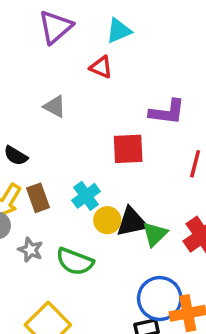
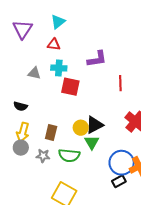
red square: (128, 149) -> (70, 87), moved, turned 30
cyan cross: (86, 196) -> (59, 68), moved, turned -35
brown rectangle: (38, 198) -> (51, 133), moved, turned 49
green triangle: (155, 234) -> (92, 142), moved

